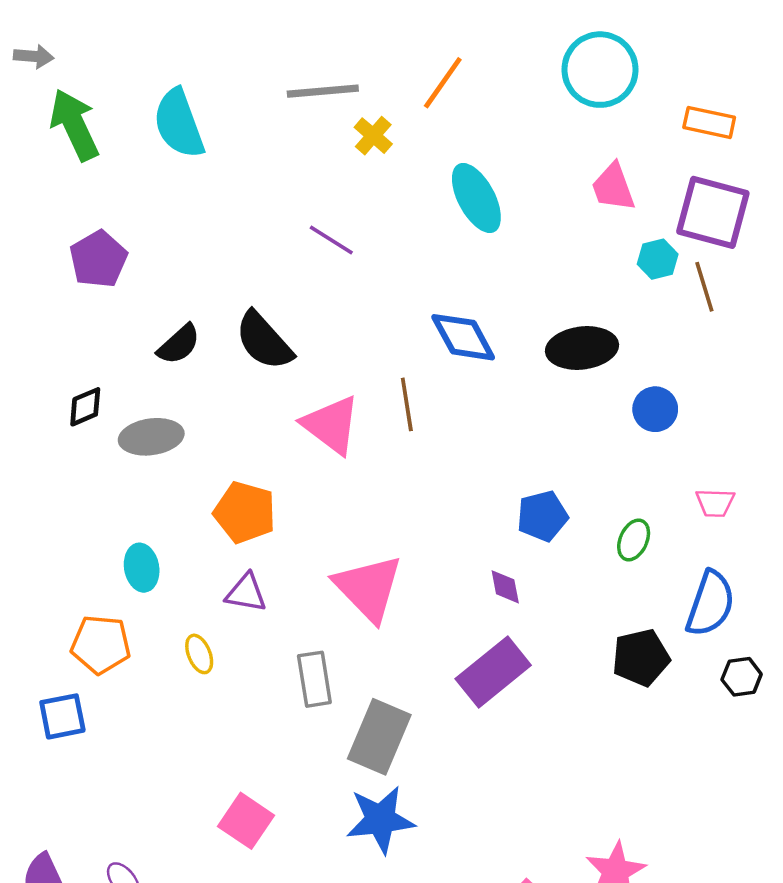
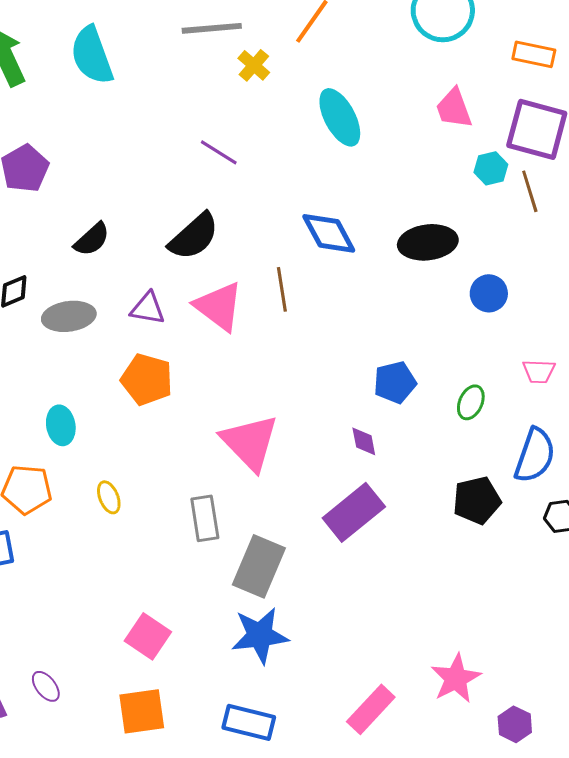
black semicircle: (264, 341) -> (194, 236), moved, turned -90
purple triangle: (246, 593) -> (148, 308), moved

